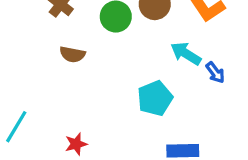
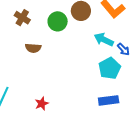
cyan pentagon: (155, 98) -> (110, 68), moved

